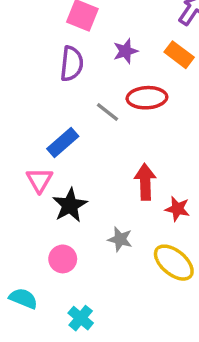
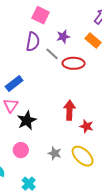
gray line: (108, 112) -> (52, 54), moved
blue rectangle: (63, 143) -> (14, 83), moved
gray star: (120, 239) -> (55, 153), moved

